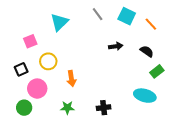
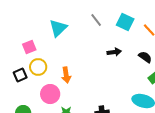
yellow circle: (48, 61) -> (38, 67), moved
orange arrow: (71, 78) -> (66, 75), moved
pink circle: (37, 89) -> (50, 94), moved

